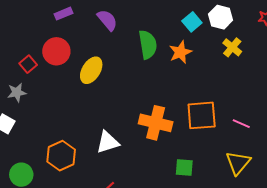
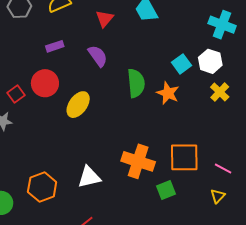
orange star: (180, 52) -> (168, 93), turned -30
yellow triangle: (238, 163) -> (218, 196), moved, size x0.6
green square: (184, 168) -> (166, 190), moved, turned -30

